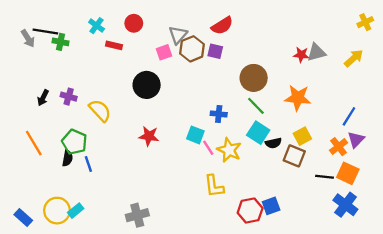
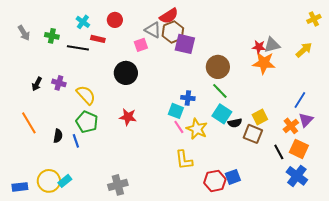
red semicircle: (222, 26) -> (169, 16), moved
black line: (45, 31) -> (78, 48), moved
gray triangle: (178, 35) -> (153, 30), turned -42
brown hexagon: (192, 49) -> (173, 32), moved
purple square: (215, 51) -> (185, 44), size x1.5
orange star: (298, 98) -> (264, 63), moved
cyan square: (195, 135) -> (176, 111), moved
green pentagon: (74, 142) -> (87, 122), moved
black line: (325, 177) -> (279, 152), turned 56
blue rectangle: (23, 218) -> (20, 187), turned -49

